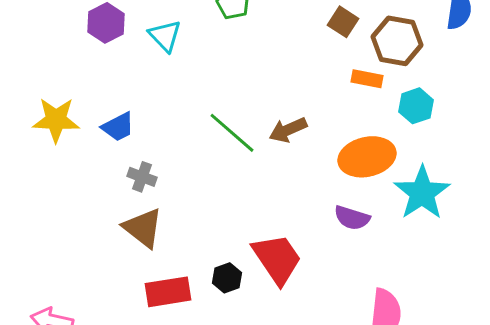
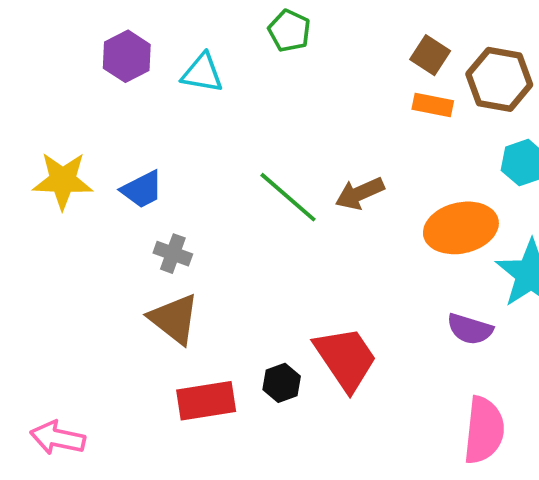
cyan triangle: (165, 36) -> (202, 73), turned -36
orange rectangle: (367, 79) -> (433, 105), moved
purple semicircle: (352, 218) -> (470, 329), moved

